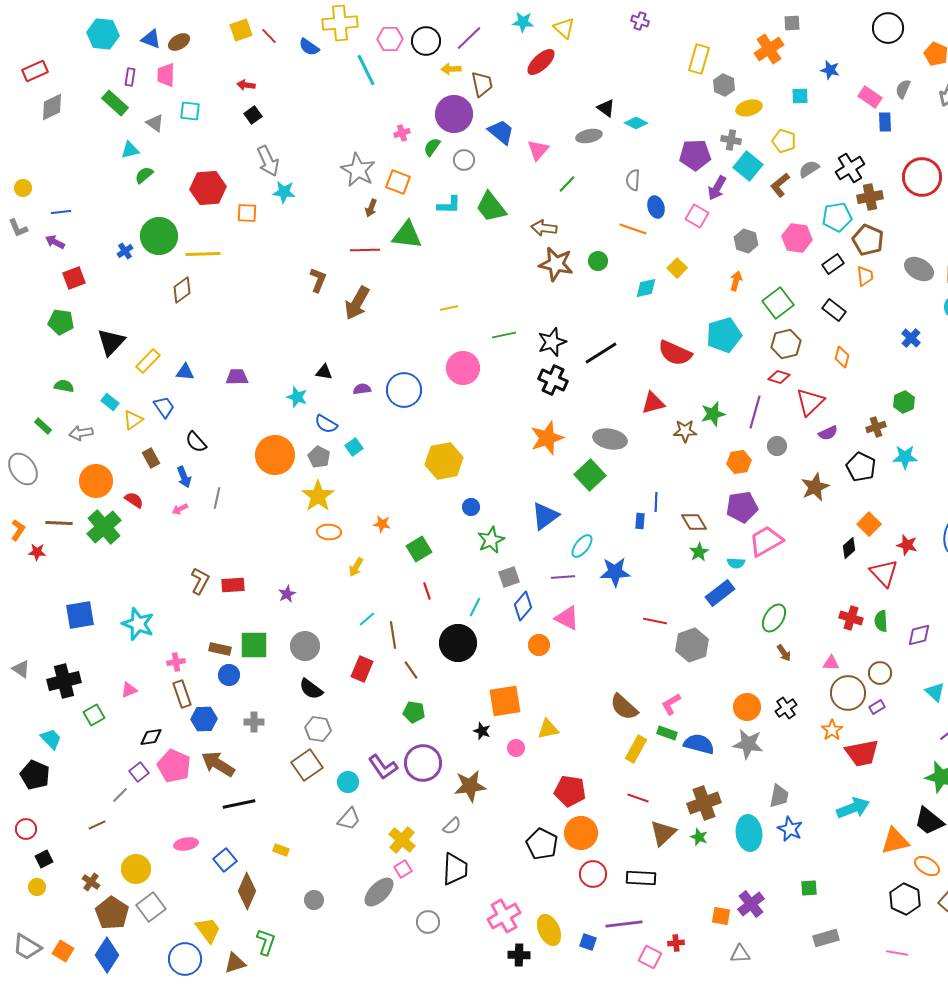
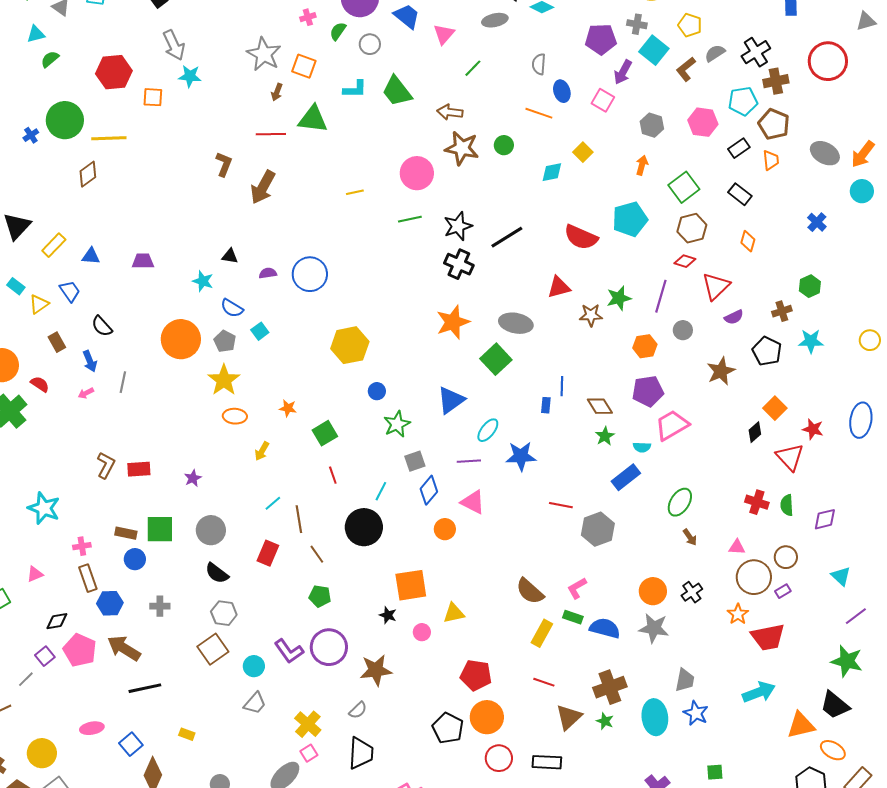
pink circle: (463, 368) -> (417, 173), moved

